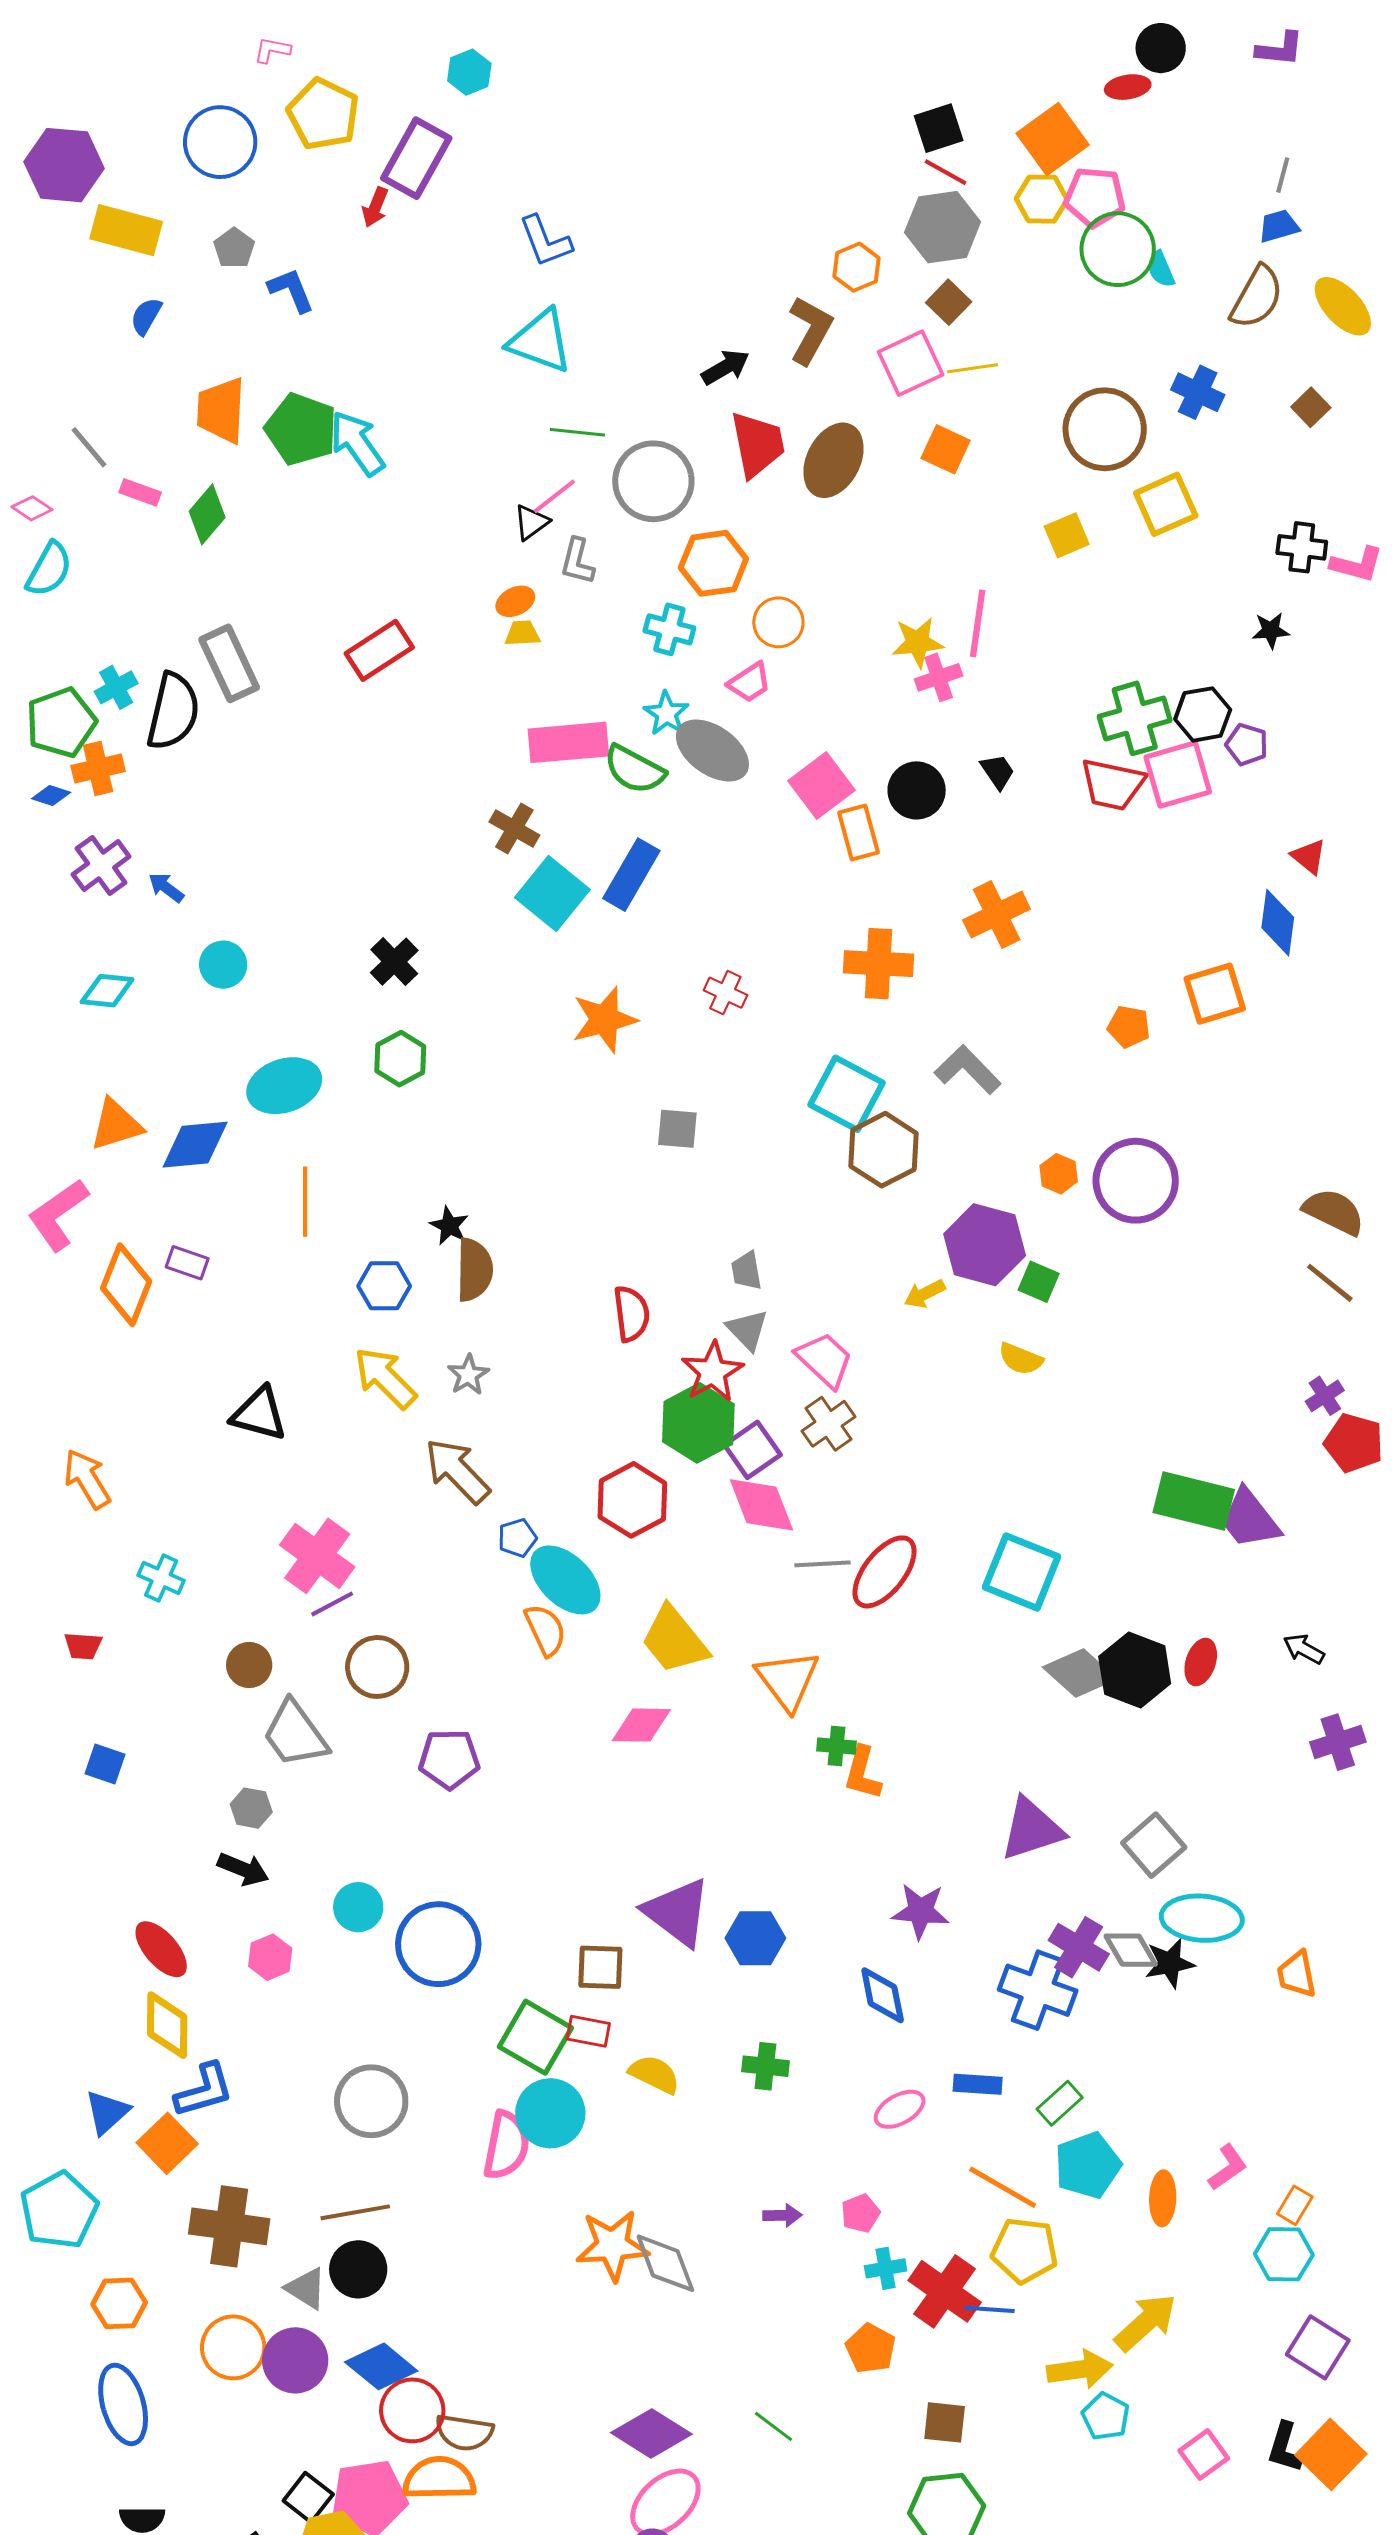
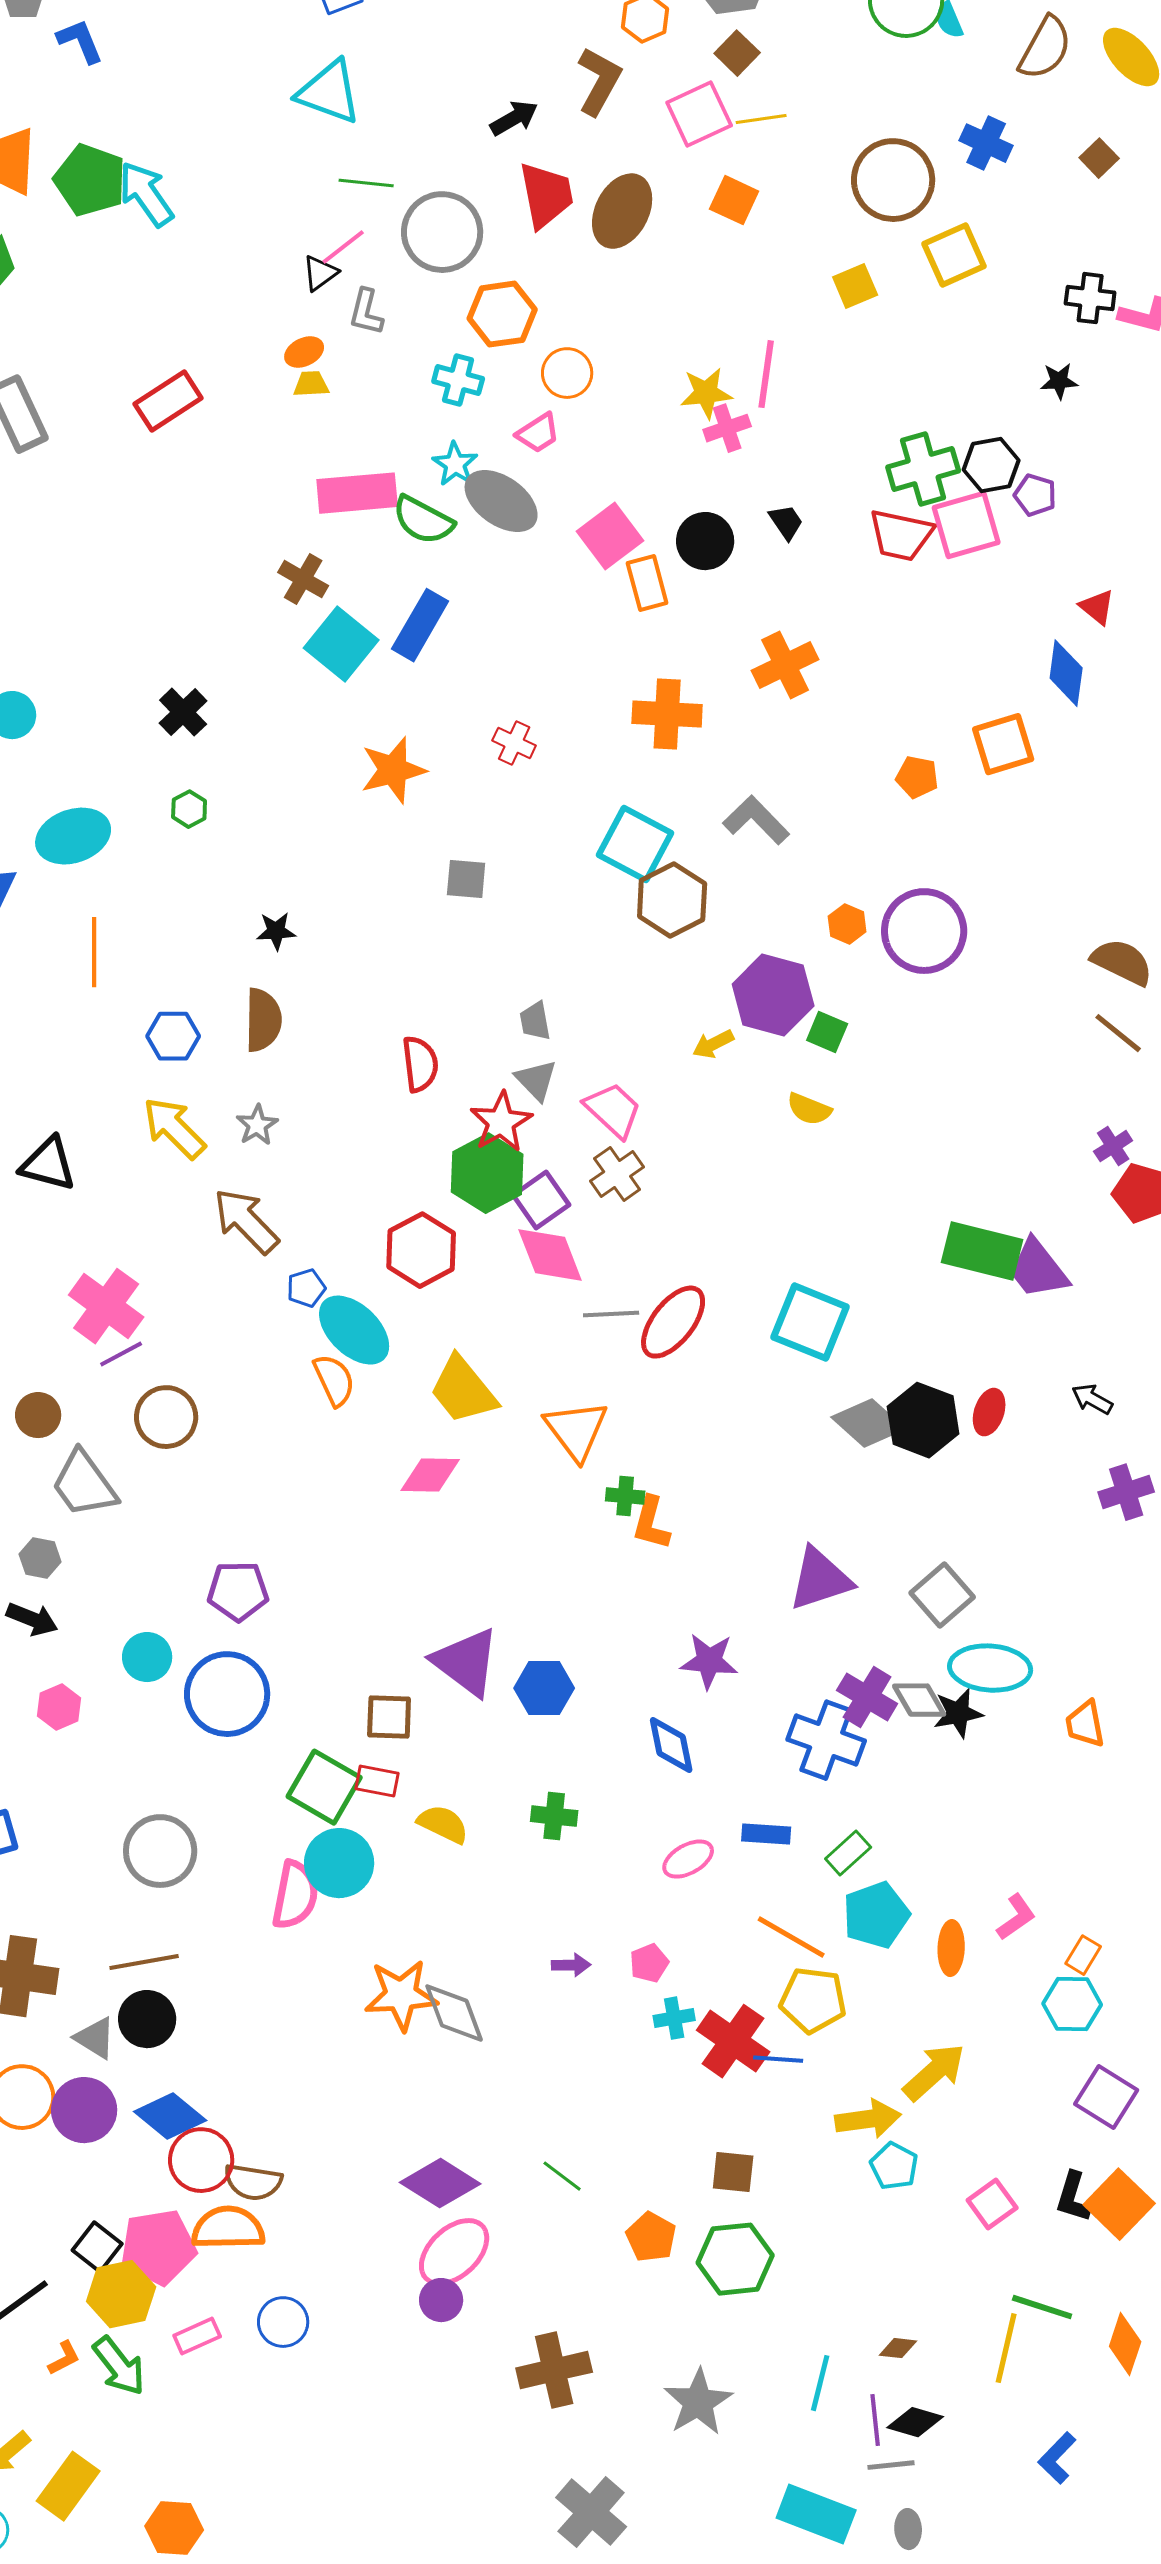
green hexagon: (400, 1059) -> (189, 809), size x0.7
black star: (449, 1226) -> (276, 931), moved, turned -30
purple pentagon: (449, 1759) -> (238, 1591), moved
orange pentagon: (871, 2348) -> (651, 2237), moved

